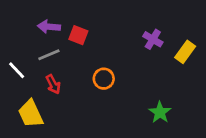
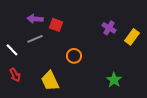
red arrow: (53, 84) -> (15, 75), moved
yellow trapezoid: (31, 114) -> (50, 81), moved

